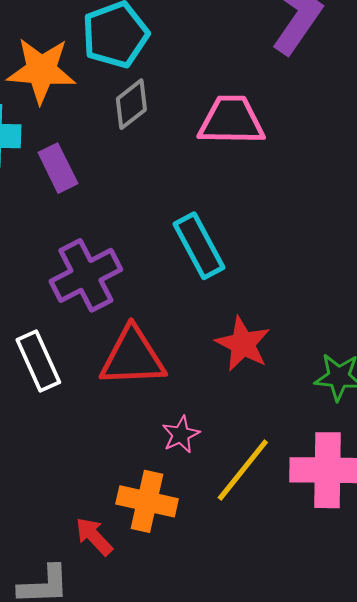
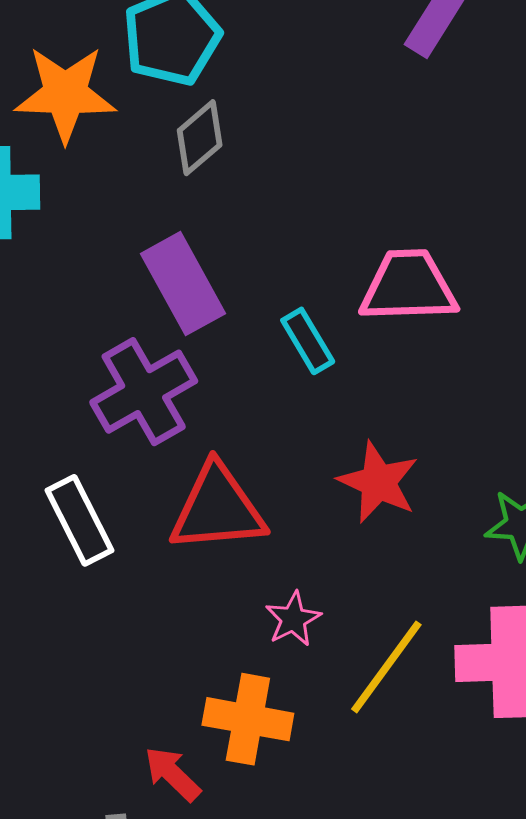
pink trapezoid: (231, 121) -> (408, 286), moved
purple rectangle: (58, 168) -> (183, 284), moved, size x1.4
cyan rectangle: (199, 246) -> (308, 341), size x0.7

